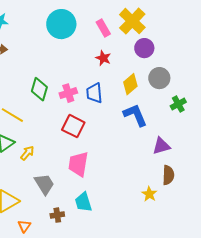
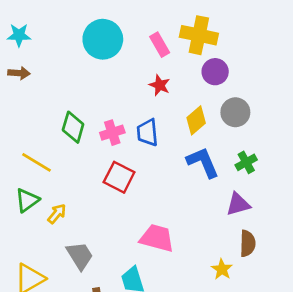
yellow cross: (132, 21) -> (199, 35), turned -32
green cross: (178, 104) -> (246, 162), moved
pink trapezoid: (78, 164) -> (157, 238), moved, turned 96

